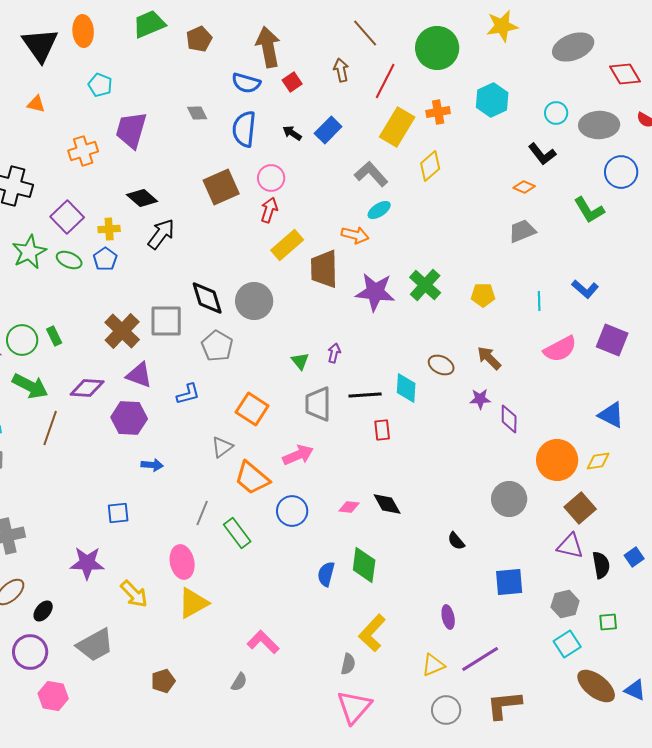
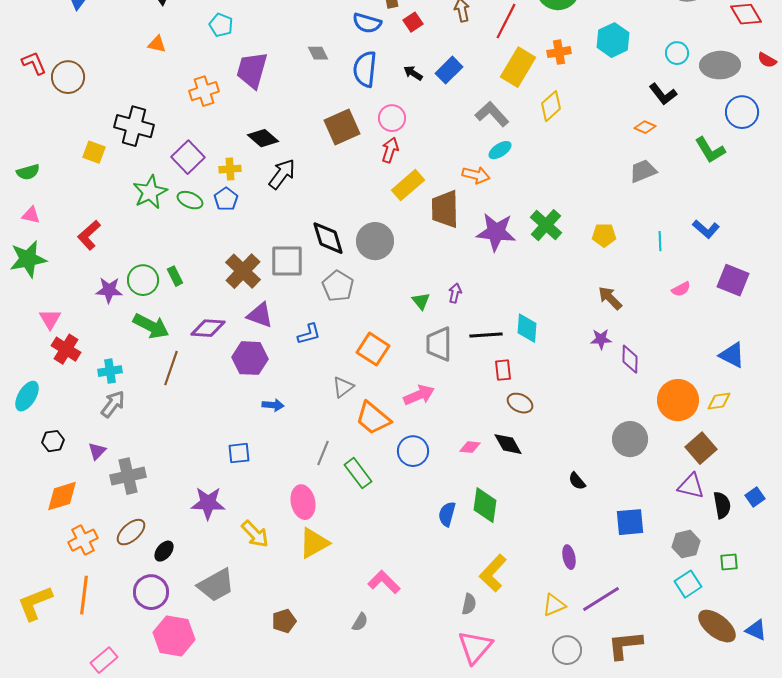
pink semicircle: (560, 349) -> (681, 289), size x0.6
brown ellipse: (441, 365) -> (520, 403), moved
pink hexagon: (53, 696) -> (174, 636), size x1.4

